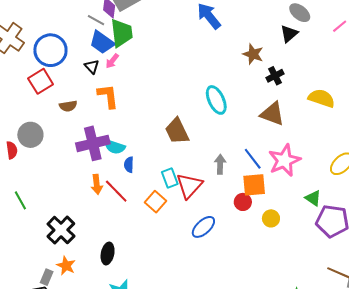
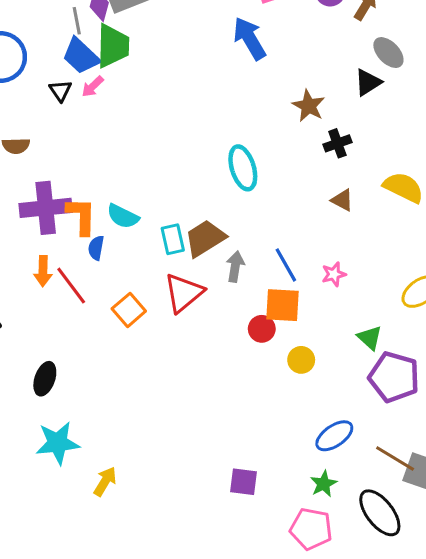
gray line: (96, 20) -> (77, 21), turned 42
orange L-shape: (108, 96) -> (81, 216), moved
brown triangle: (272, 114) -> (342, 200), moved, size x0.6
brown trapezoid: (177, 131) -> (205, 238), moved, turned 76
cyan semicircle: (115, 147) -> (123, 216), moved
pink star: (284, 160) -> (334, 274), size x0.5
cyan rectangle: (170, 178) -> (173, 239), moved
blue ellipse: (203, 227) -> (334, 436), moved

